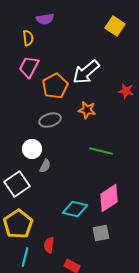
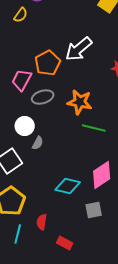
yellow semicircle: (28, 38) -> (21, 15), turned 42
pink trapezoid: (29, 67) -> (22, 80), moved
orange star: (87, 110) -> (80, 102), moved, size x1.4

